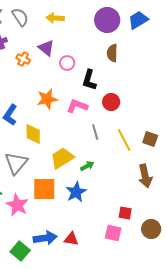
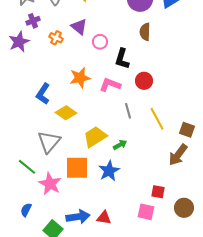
yellow diamond: (33, 134) -> (66, 113), turned -55
brown square: (150, 139) -> (187, 130), moved
brown arrow: (145, 176) -> (178, 155), turned 50

